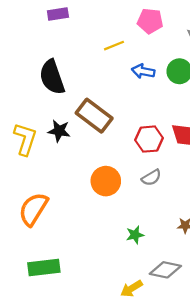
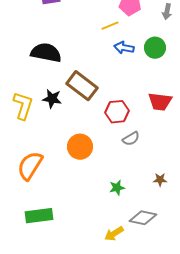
yellow line: (114, 46) -> (110, 26), moved
black semicircle: (52, 77) -> (46, 53), turned 120
red hexagon: (149, 139) -> (117, 112), moved
orange circle: (106, 181) -> (80, 147), moved

